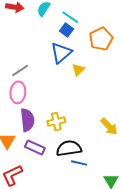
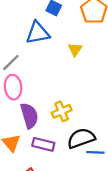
blue triangle: (61, 53) -> (38, 33), moved, turned 40

